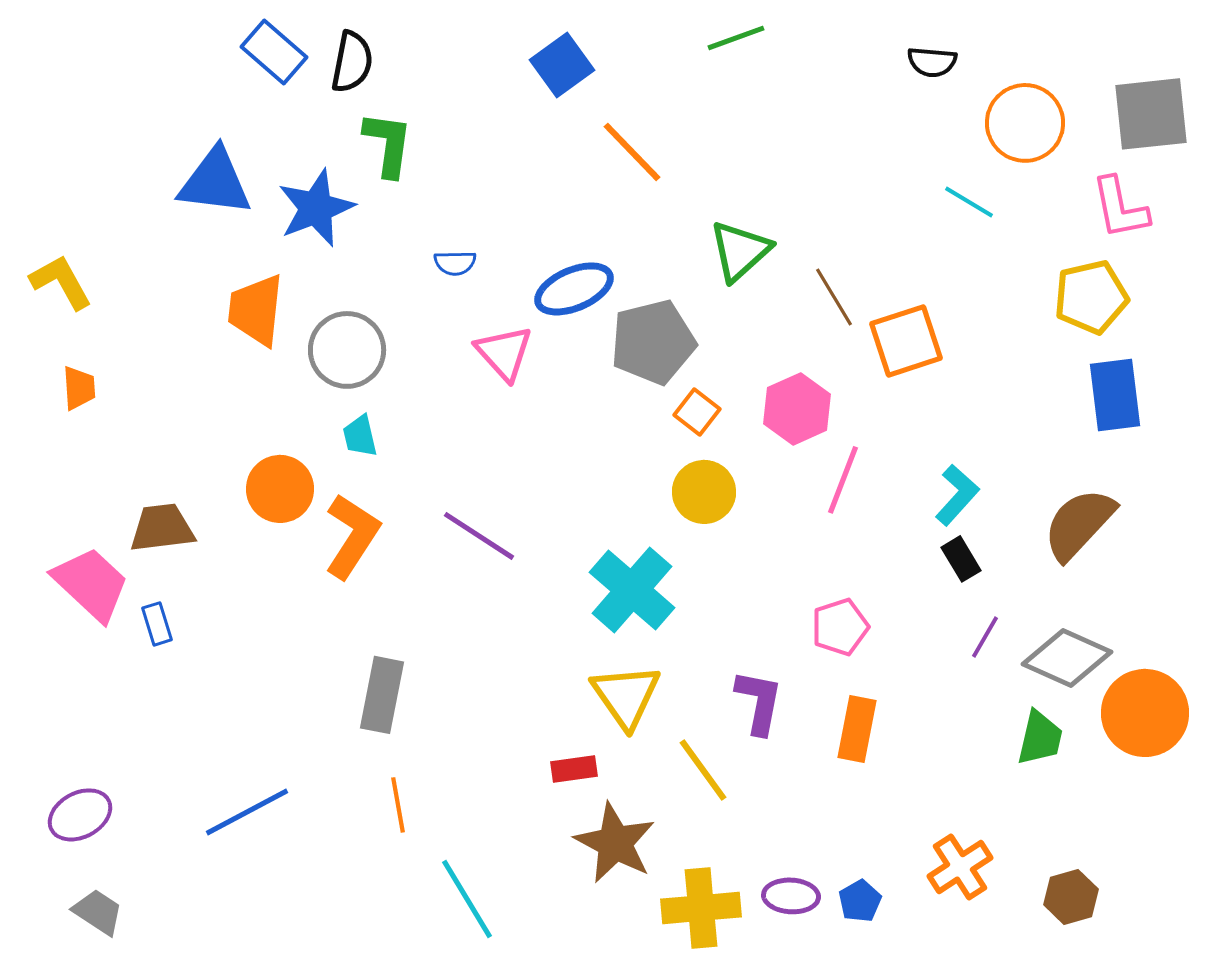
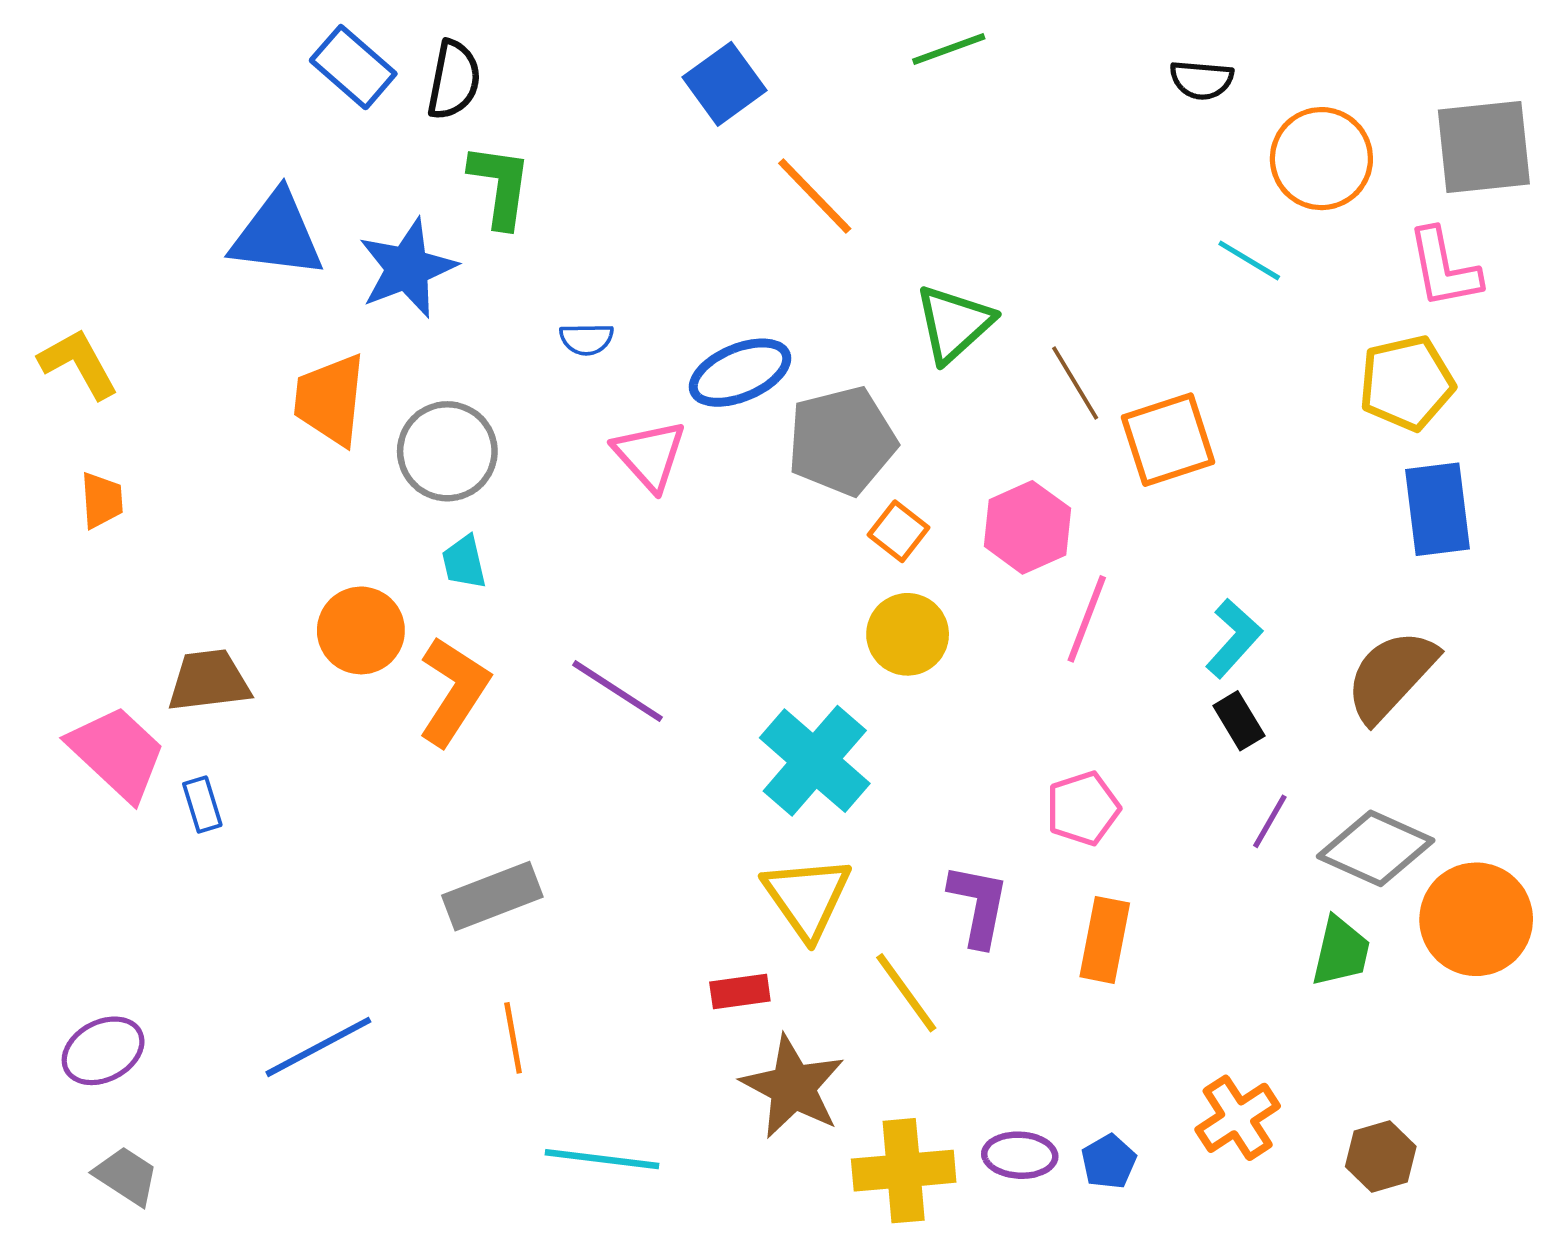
gray rectangle: (382, 695) -> (492, 896), turned 58
cyan line: (467, 899) -> (602, 1159), turned -52

